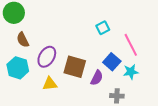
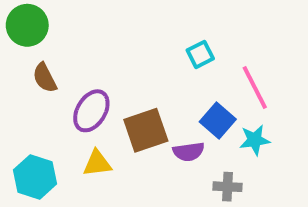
brown square: (75, 67) -> (146, 130), turned -35
cyan hexagon: (18, 68) -> (35, 177), moved
purple semicircle: (97, 78) -> (189, 152), turned 56

